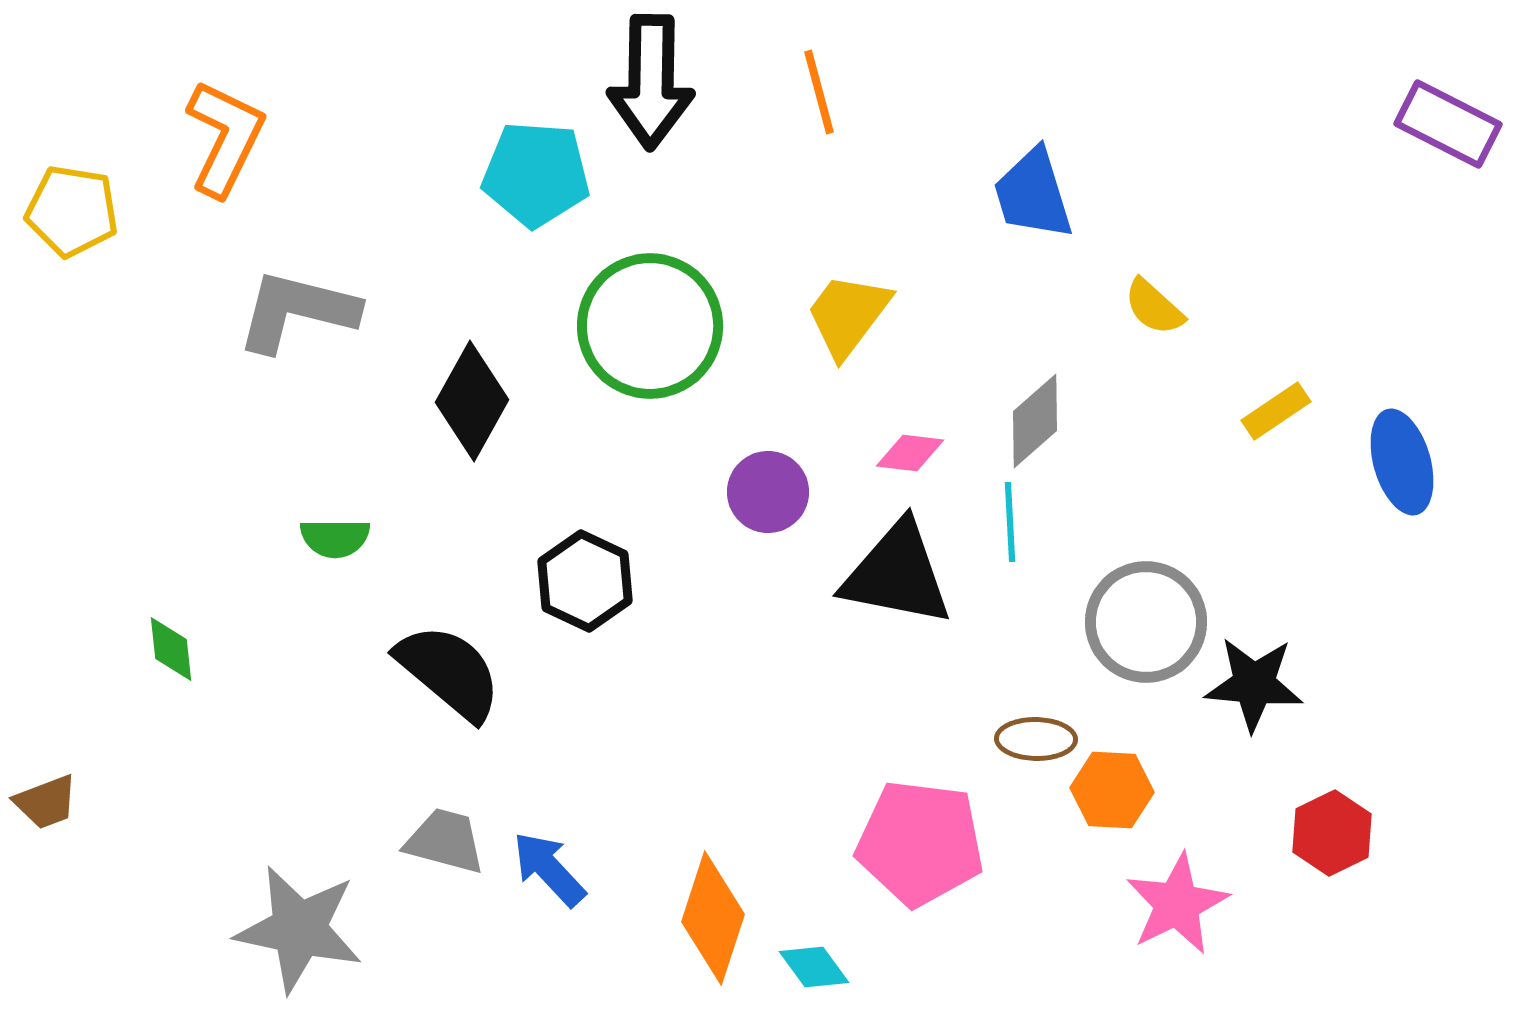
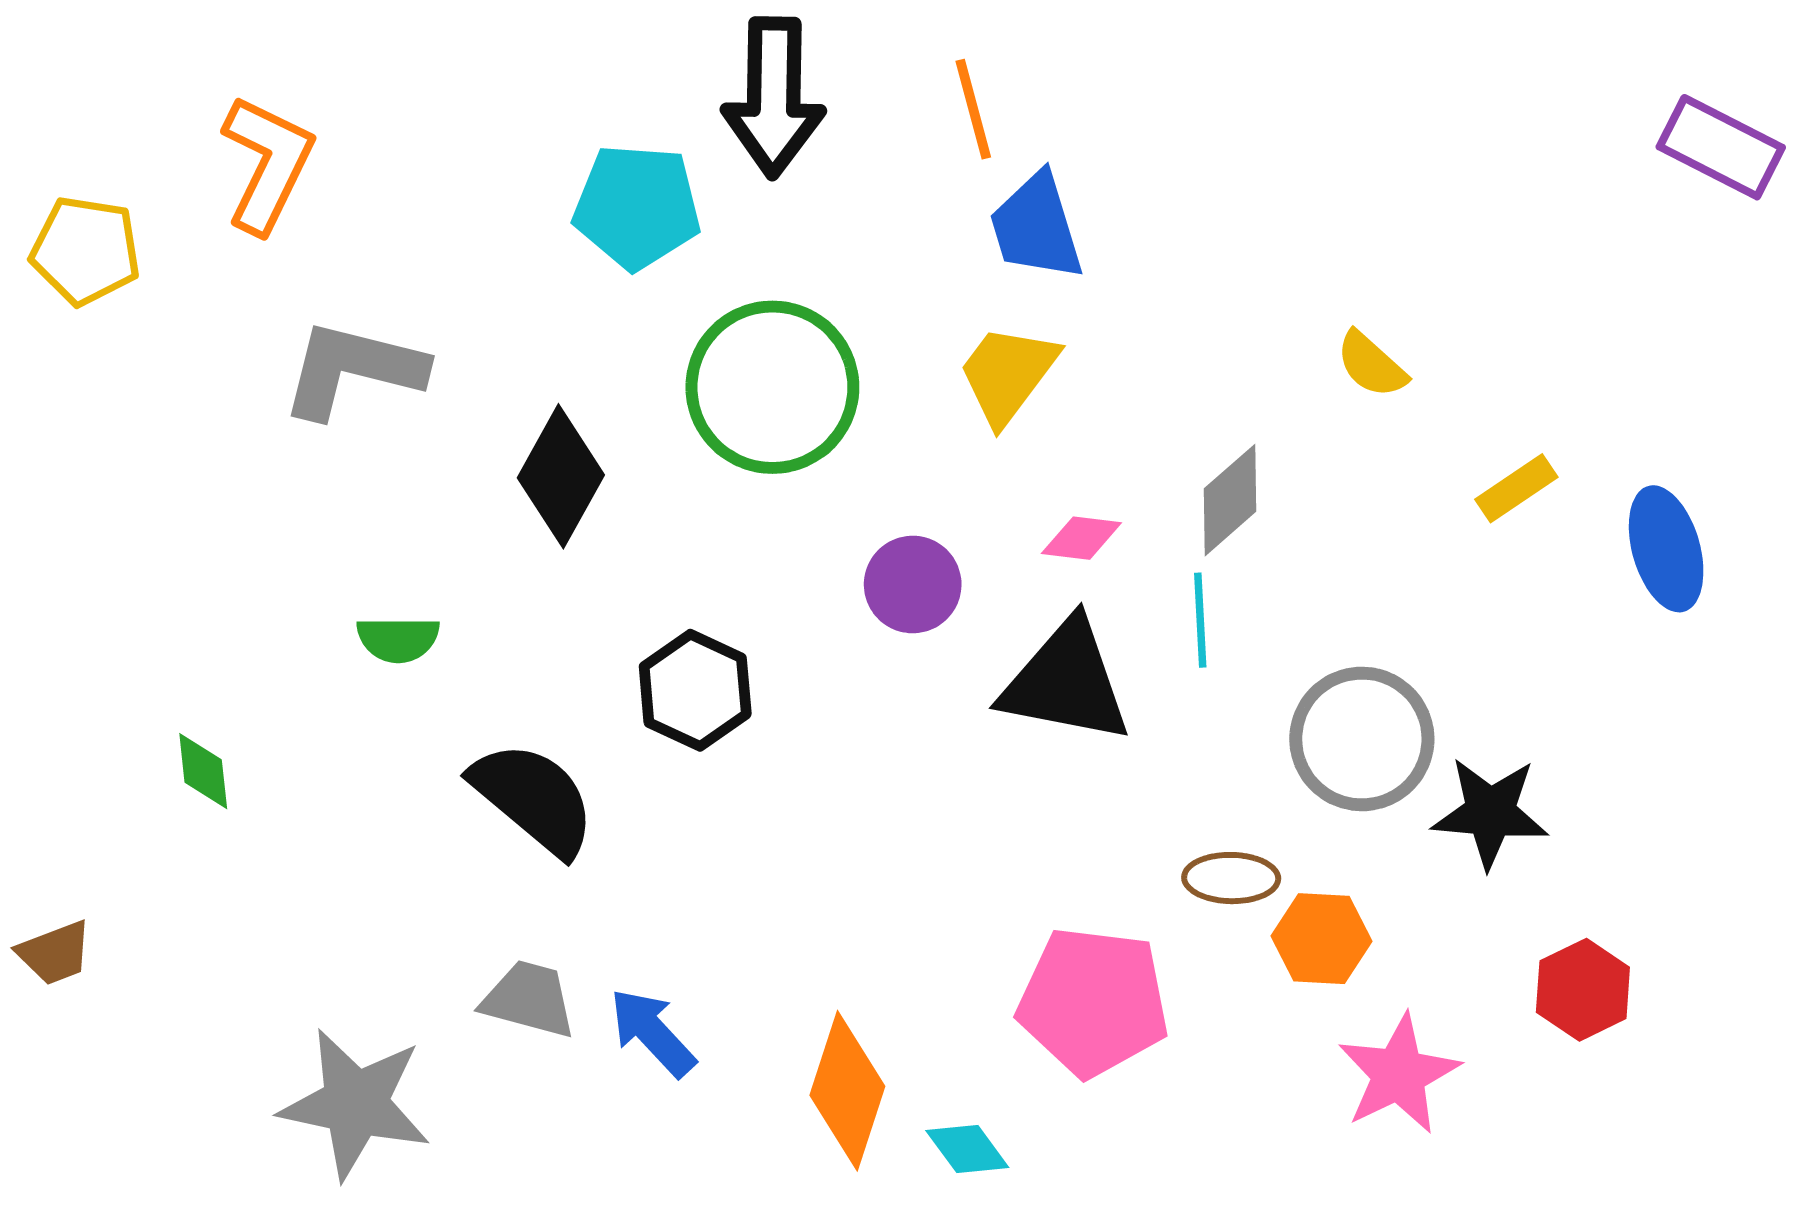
blue trapezoid: (1033, 194) -> (1036, 227), moved

